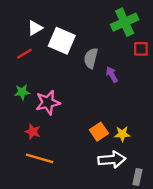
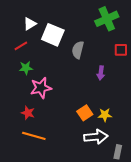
red square: (141, 49) -> (121, 50), moved
purple arrow: (112, 75) -> (101, 73), moved, turned -144
green star: (22, 92) -> (26, 68), moved

